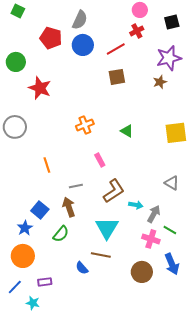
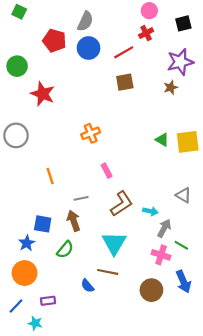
green triangle: (127, 131) -> (162, 140), moved
cyan arrow: (136, 205) -> (150, 211), moved
blue square: (40, 210) -> (43, 224), turned -30

